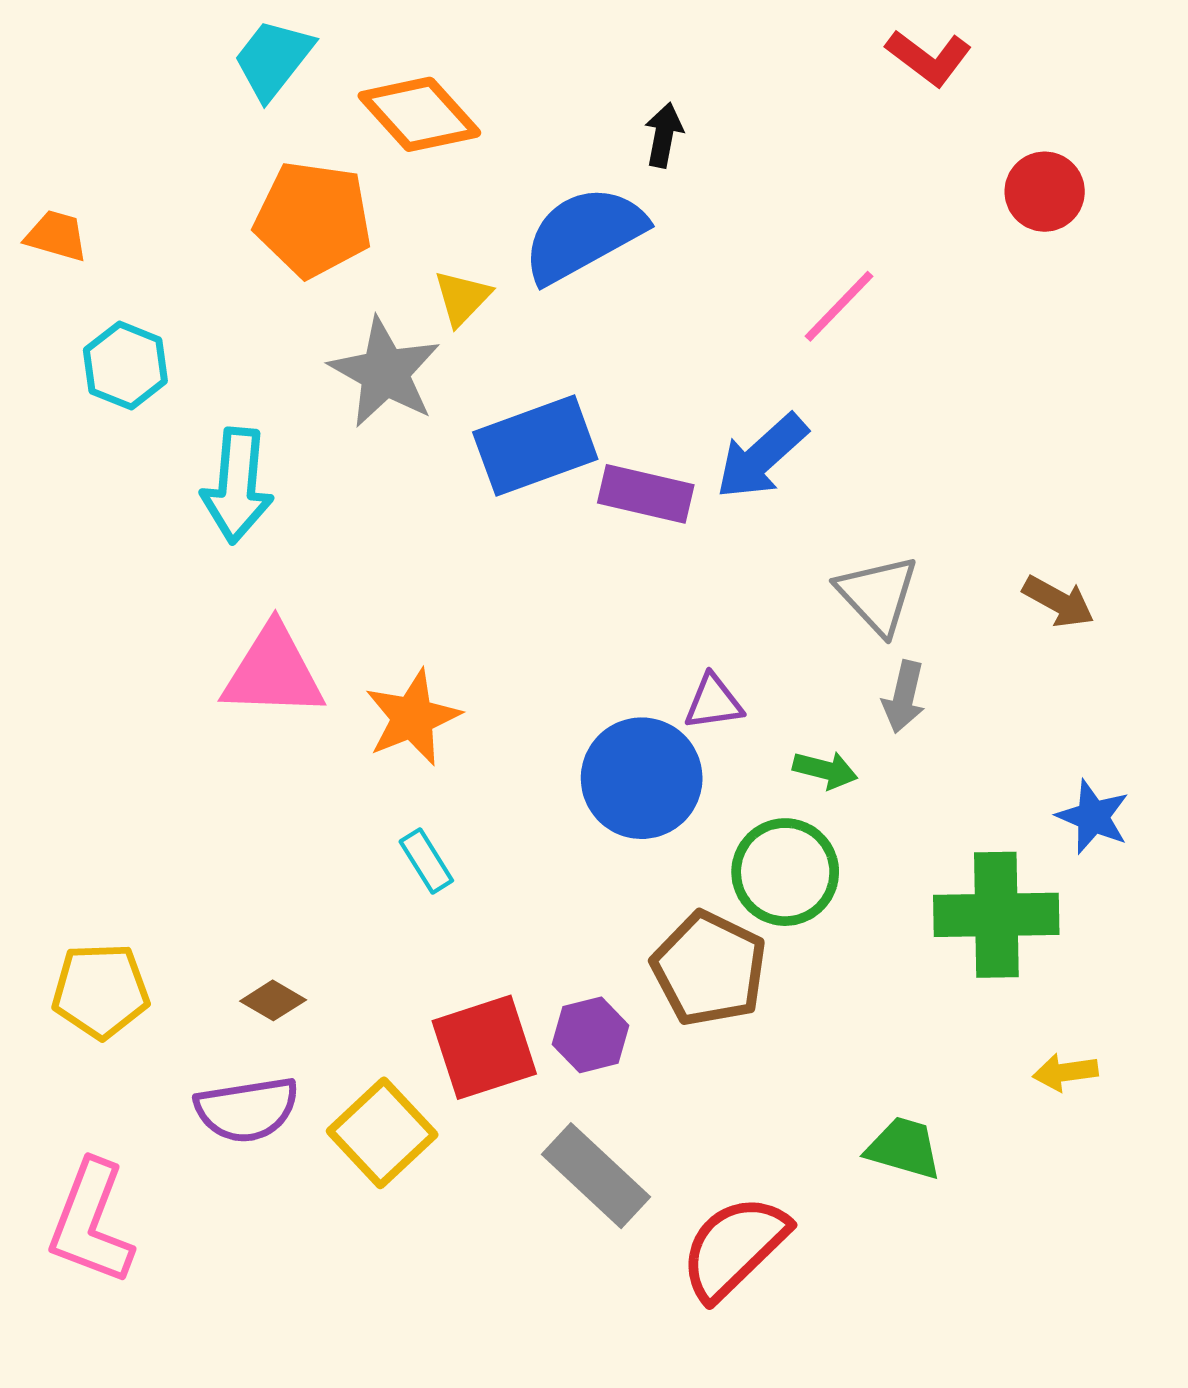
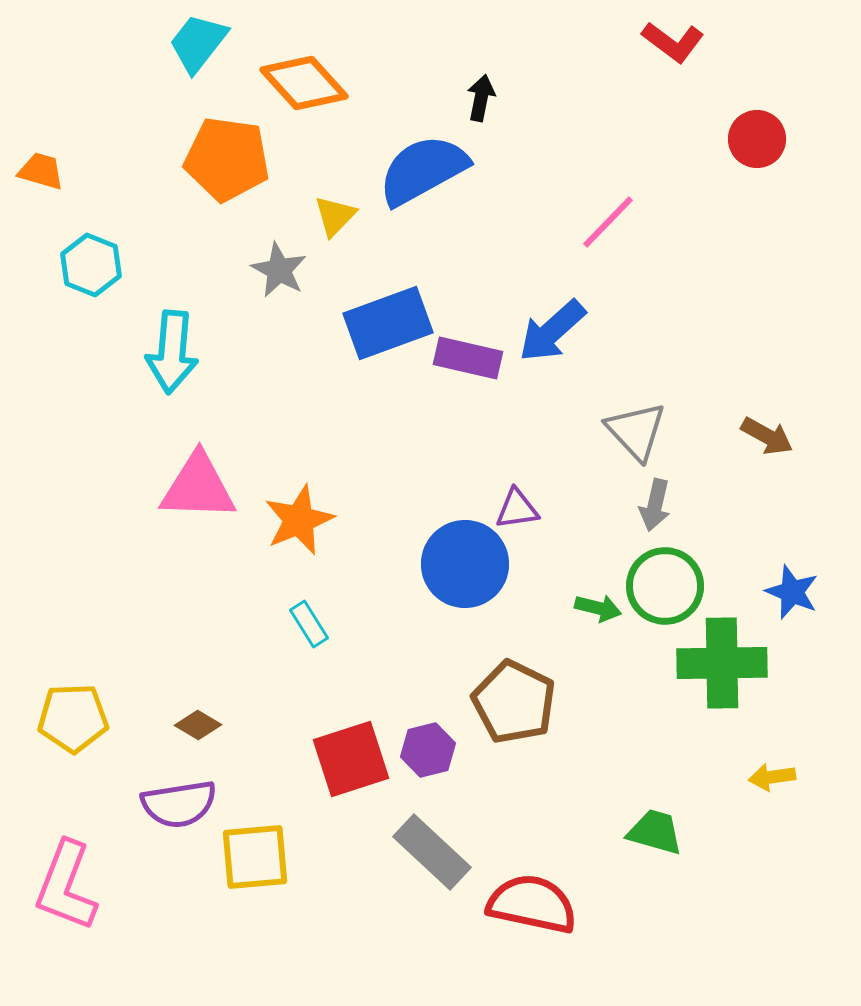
gray star: (385, 372) -> (279, 270), size x0.7
green arrow: (825, 770) -> (598, 608), moved
green circle: (785, 872) -> (665, 586), moved
yellow square: (382, 1133) -> (255, 857), moved, turned 38
red semicircle: (734, 1247) -> (532, 904), turned 56

